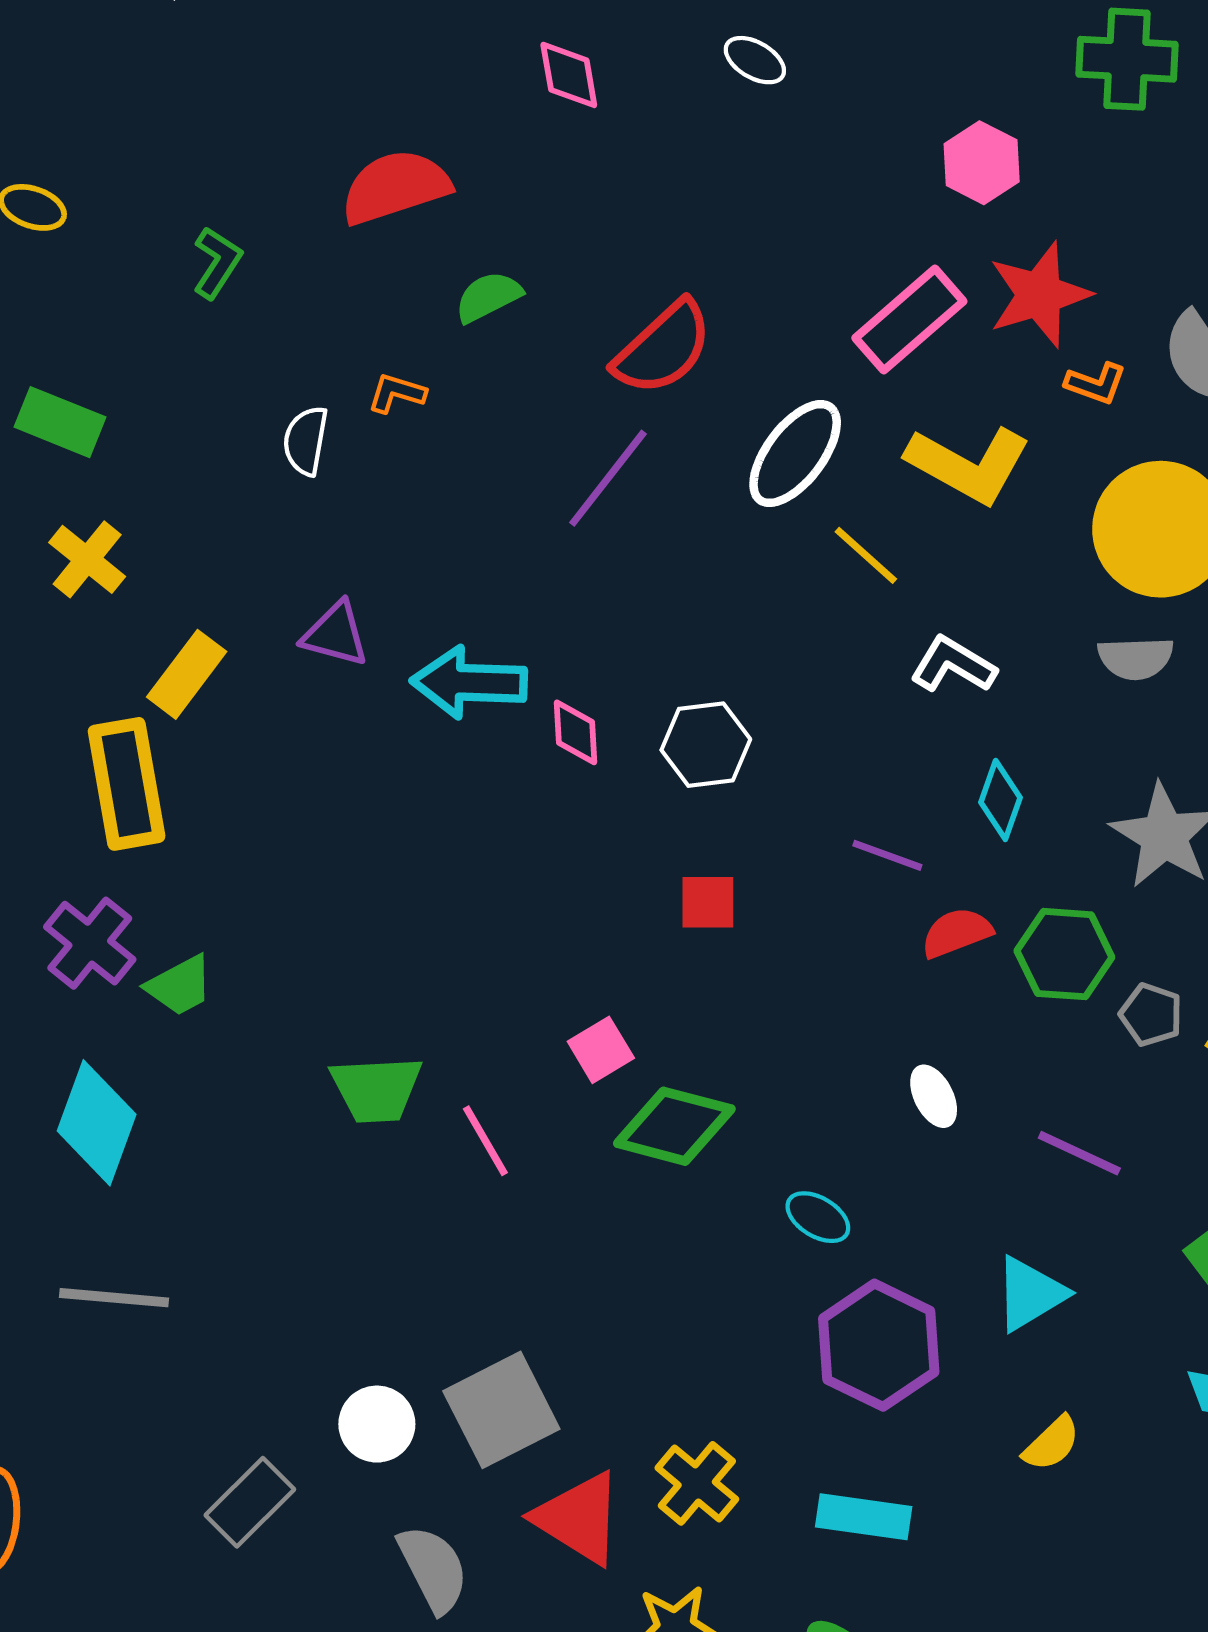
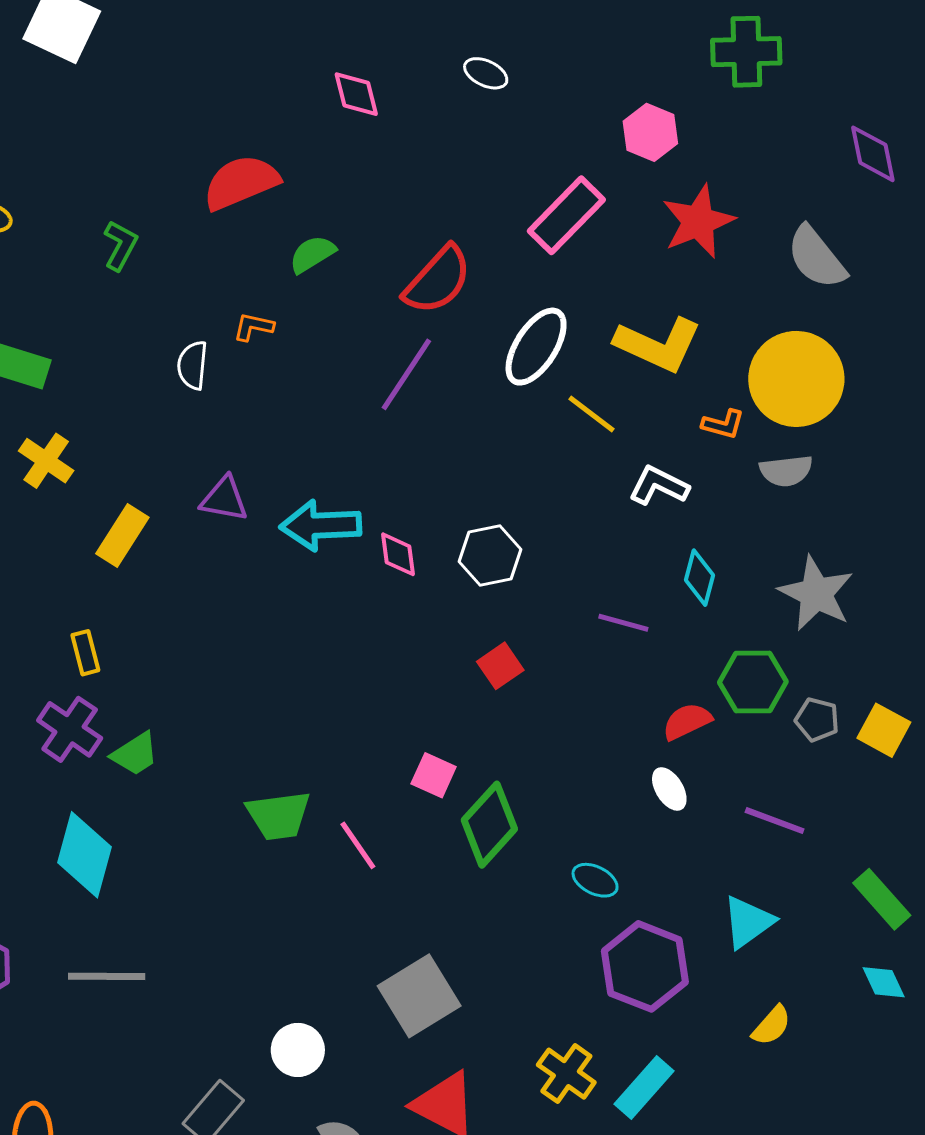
pink rectangle: (909, 320) -> (566, 215), moved
orange L-shape: (1096, 384) -> (723, 424), moved
yellow rectangle: (127, 784) -> (85, 653), moved, size x0.5
red square: (708, 902) -> (500, 666), turned -30
red semicircle: (957, 933) -> (687, 721), moved
pink square: (601, 1050) -> (434, 775), turned -30
green diamond: (674, 1126) -> (489, 825), turned -58
gray square: (501, 1410) -> (419, 996), moved
yellow cross: (697, 1483) -> (566, 1074), moved
cyan rectangle: (864, 1517) -> (644, 1087), turned -52

